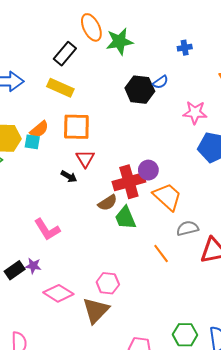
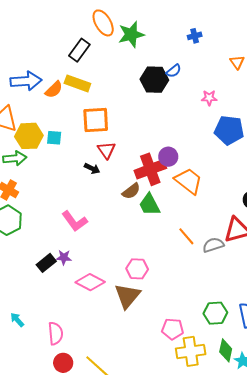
pink star: (195, 113) -> (209, 98), size x0.7
orange semicircle: (39, 129) -> (54, 90), moved
gray semicircle: (187, 228) -> (213, 245), moved

